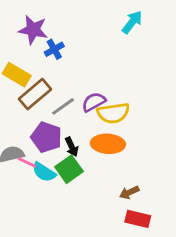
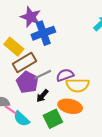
blue cross: (54, 49) -> (43, 33), size x1.6
purple pentagon: (46, 137) -> (27, 82), moved
black arrow: (72, 147) -> (42, 96), moved, turned 56
green square: (69, 169) -> (53, 119), moved

